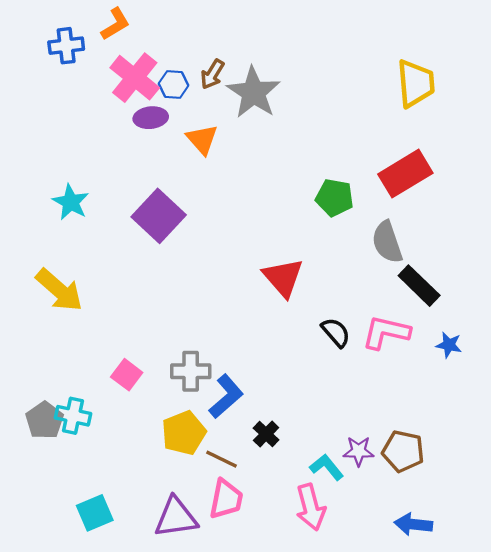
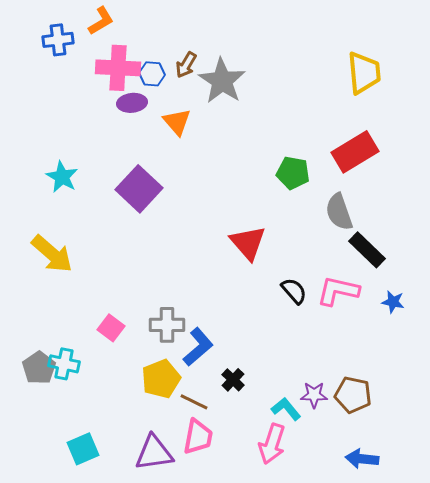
pink cross: (135, 78) -> (118, 68), turned -36
pink arrow: (311, 507) -> (272, 444), turned 33

